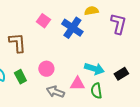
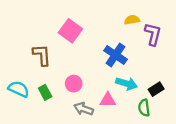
yellow semicircle: (91, 11) -> (132, 20), moved
pink square: (43, 21) -> (70, 31), size x1.5
blue cross: (72, 28) -> (115, 55), moved
green semicircle: (96, 91) -> (144, 108), moved

